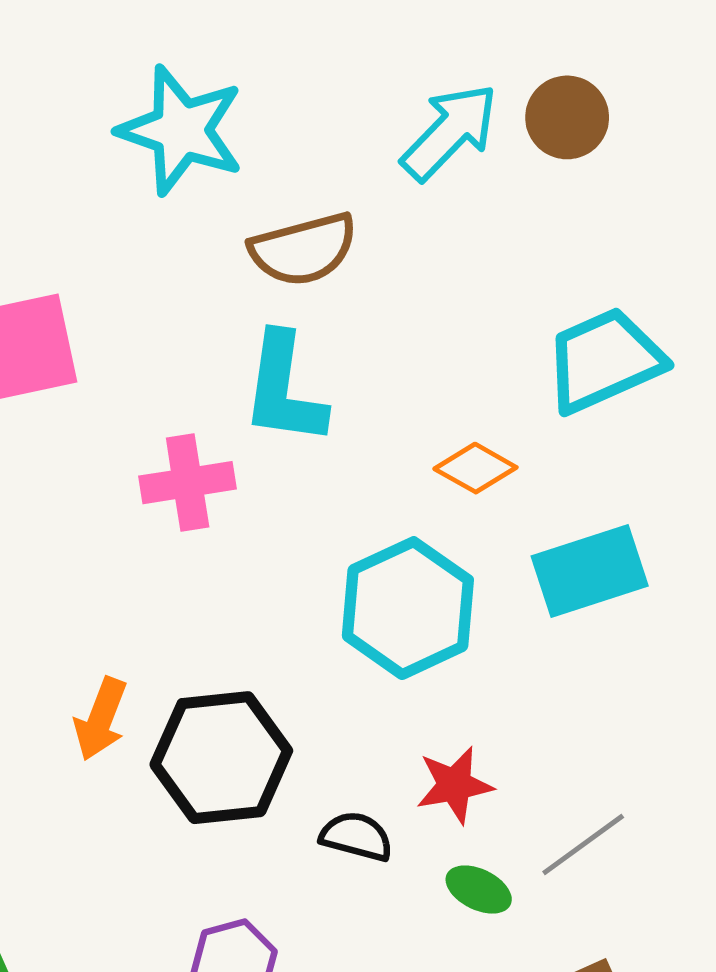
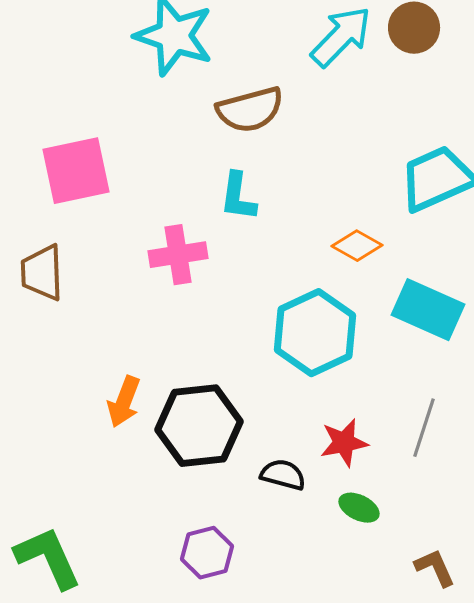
cyan L-shape: (284, 389) -> (238, 197), size x0.7
cyan rectangle: (590, 571) -> (428, 310), turned 42
gray line: (583, 844) -> (424, 428), moved, turned -36

